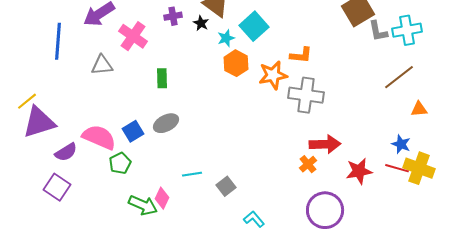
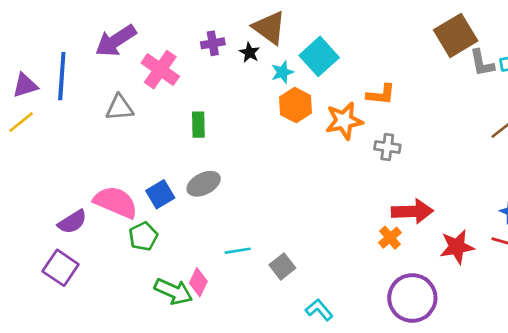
gray cross: (306, 95) -> (387, 147), size x0.6
yellow line: (27, 101) -> (21, 122), moved
purple triangle: (39, 122) -> (25, 85), moved, size x0.6

